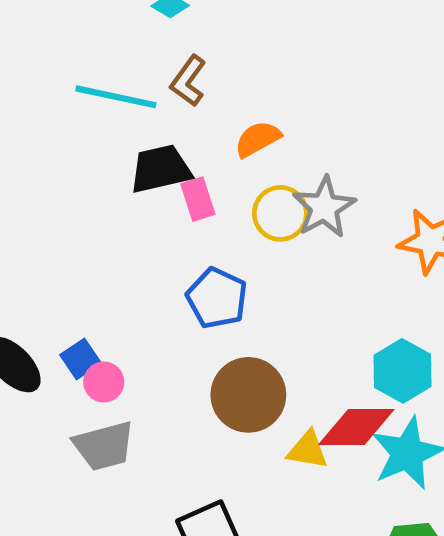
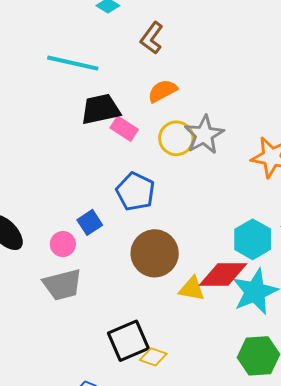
brown L-shape: (188, 81) -> (152, 38), moved
pink rectangle: (198, 199) -> (124, 129), turned -40
blue square: (81, 359) -> (90, 222), moved

